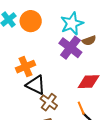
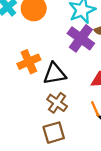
black triangle: (36, 85) -> (55, 74), moved, turned -35

